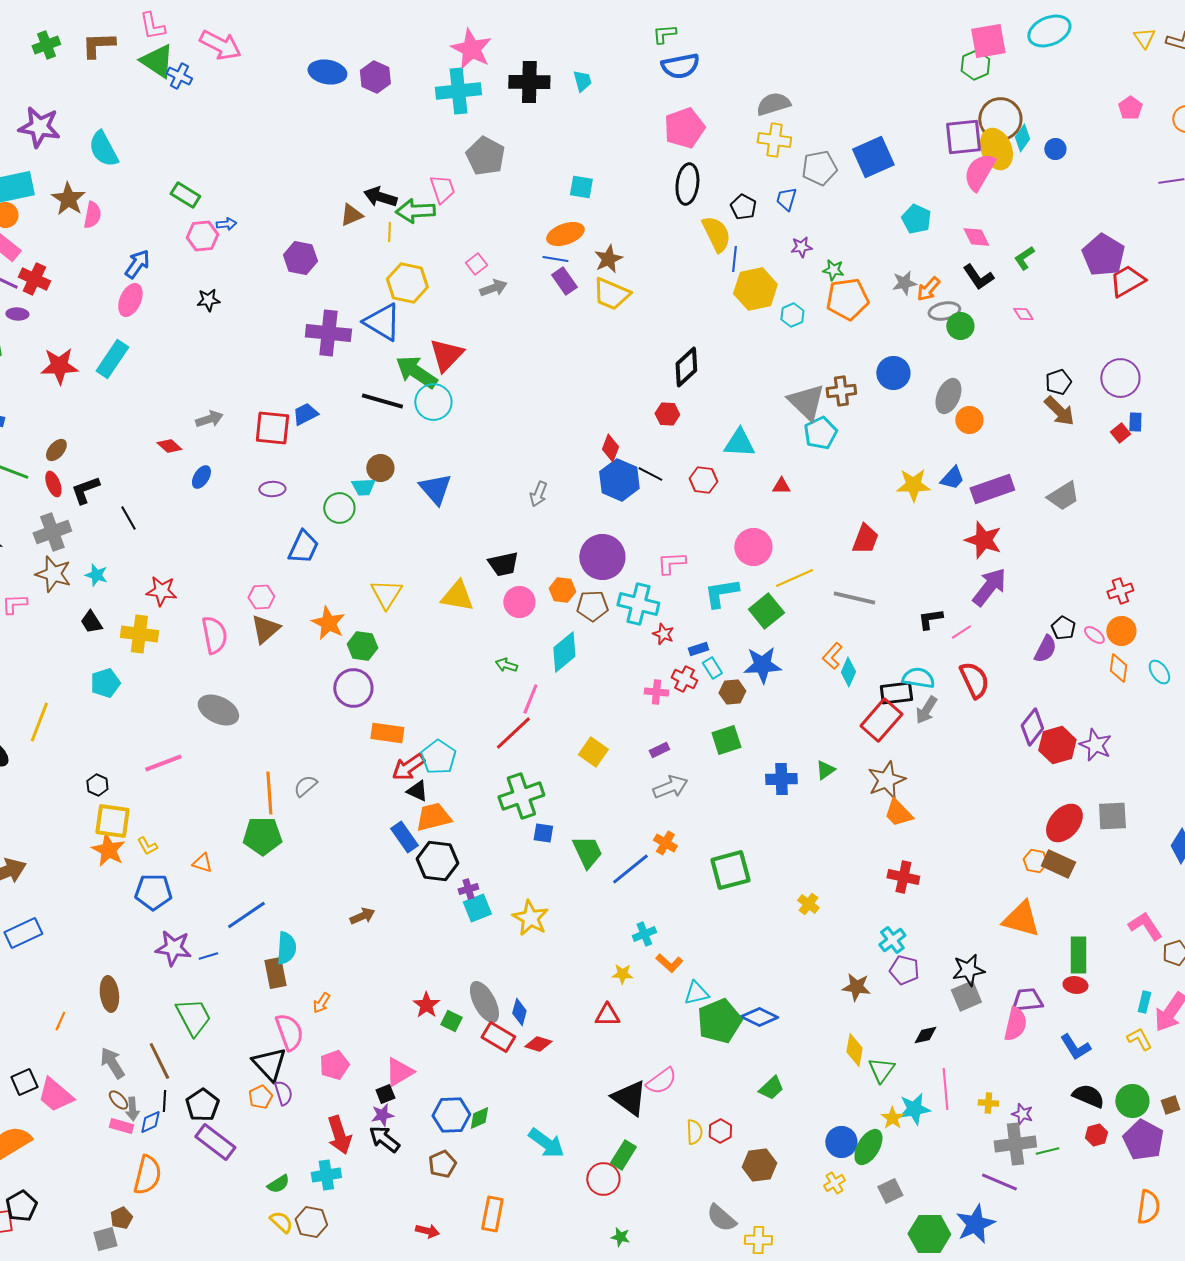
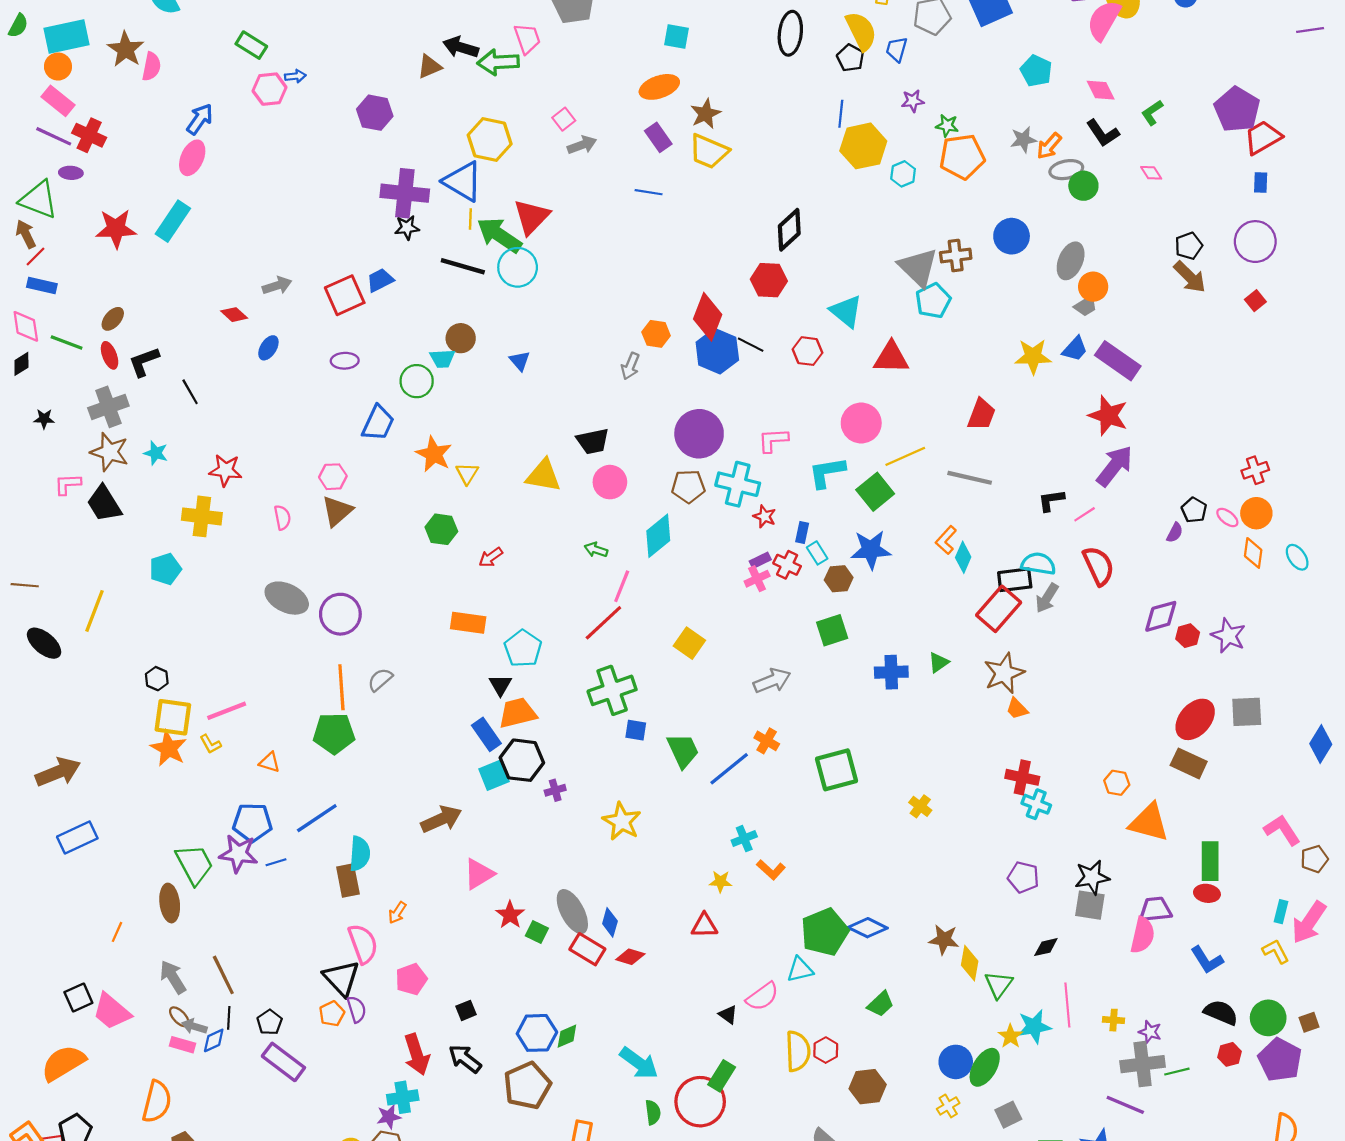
yellow line: (389, 232) -> (470, 219), moved
yellow semicircle: (716, 234) -> (861, 31), moved
blue line: (555, 259) -> (649, 192), moved
black star: (208, 300) -> (407, 228), moved
red hexagon: (667, 414) -> (769, 280), size x1.4
blue rectangle: (1135, 422) -> (1261, 182), moved
red square: (272, 428) -> (345, 295), turned -30
cyan triangle: (739, 443) -> (846, 311), turned 36
red diamond: (610, 448) -> (708, 317), size x1.6
red triangle: (781, 486) -> (891, 358), size x1.8
blue triangle: (435, 489) -> (520, 361), size x0.6
purple rectangle: (992, 489) -> (1118, 361), turned 54
gray trapezoid: (1063, 496) -> (1086, 306), moved, size x0.7
orange hexagon: (562, 590) -> (656, 334), moved
yellow triangle: (386, 594) -> (467, 473), size x0.7
black trapezoid: (91, 622) -> (104, 504), moved, size x1.5
orange star: (328, 623) -> (434, 454), moved
pink semicircle: (214, 635) -> (282, 518), size x0.6
blue rectangle: (698, 649) -> (802, 533), turned -60
purple semicircle: (1045, 649) -> (1175, 533), size x0.7
purple circle: (353, 688) -> (340, 614), moved
pink cross: (656, 692) -> (757, 579), turned -30
purple diamond: (1032, 727) -> (1161, 616), turned 36
red hexagon: (1057, 745) -> (1188, 636), size x0.6
purple rectangle: (659, 750) -> (760, 560), moved
pink line: (163, 763) -> (227, 711), moved
red arrow: (408, 767) -> (491, 557), moved, size x0.7
black triangle: (417, 791) -> (500, 685), turned 35
orange trapezoid: (898, 813) -> (1017, 709), size x0.7
orange hexagon: (1035, 861) -> (1117, 783), moved
blue pentagon: (153, 892) -> (252, 822), moved
cyan square: (477, 908) -> (494, 775), moved
brown arrow: (362, 916) -> (441, 819), size x1.5
cyan cross: (892, 940) -> (1036, 804), moved, turned -32
brown star: (856, 987) -> (944, 940), moved
cyan triangle: (696, 993) -> (800, 970), moved
gray square: (966, 996) -> (1090, 905), turned 32
green trapezoid: (193, 1017) -> (194, 864), moved
pink triangle: (399, 1072) -> (479, 874), moved
black triangle: (629, 1098) -> (728, 1015), size x0.5
black pentagon: (202, 1105) -> (270, 1022), size x0.7
gray arrow: (132, 1109) -> (194, 1026), turned 110
purple star: (382, 1115) -> (389, 1117), moved
yellow semicircle: (694, 1132) -> (798, 1051), size x1.5
brown pentagon: (442, 1164) -> (527, 1086), size x1.6
orange semicircle: (147, 1175) -> (157, 1102), moved
red circle: (603, 1179) -> (700, 1102), size x1.4
green semicircle: (278, 1184) -> (653, 1112), moved, turned -65

